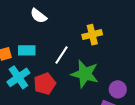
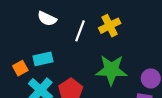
white line: (62, 55) -> (80, 31), moved

